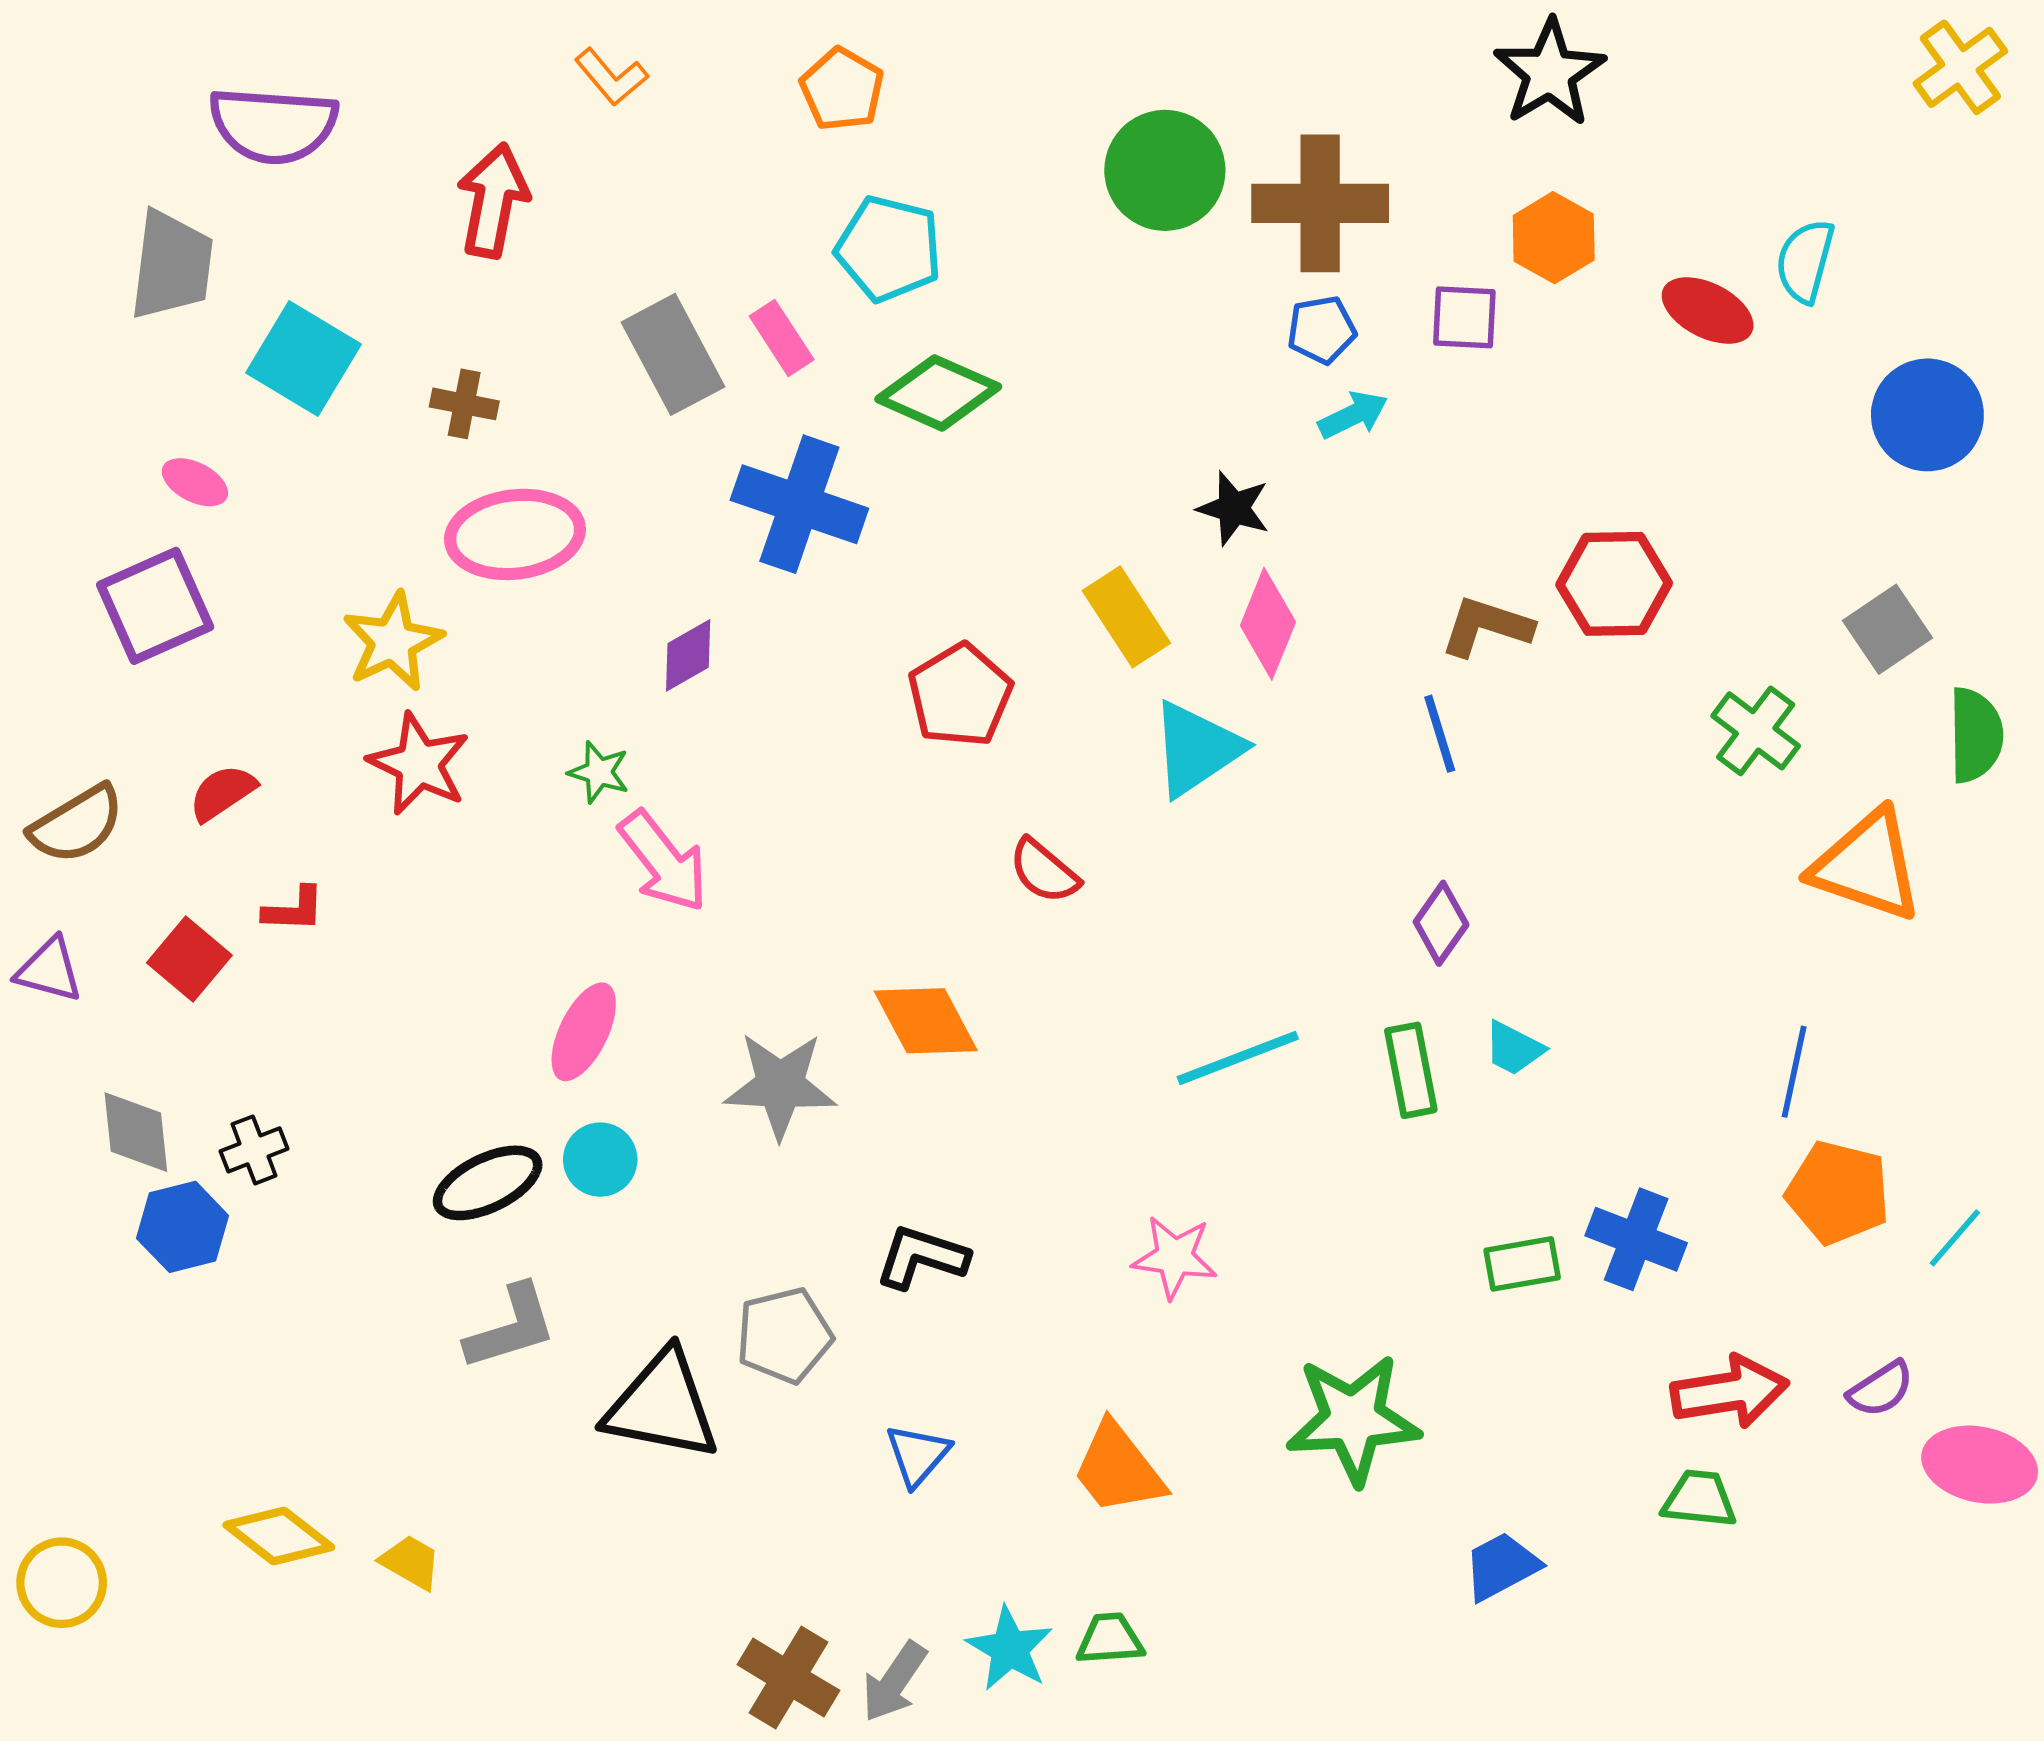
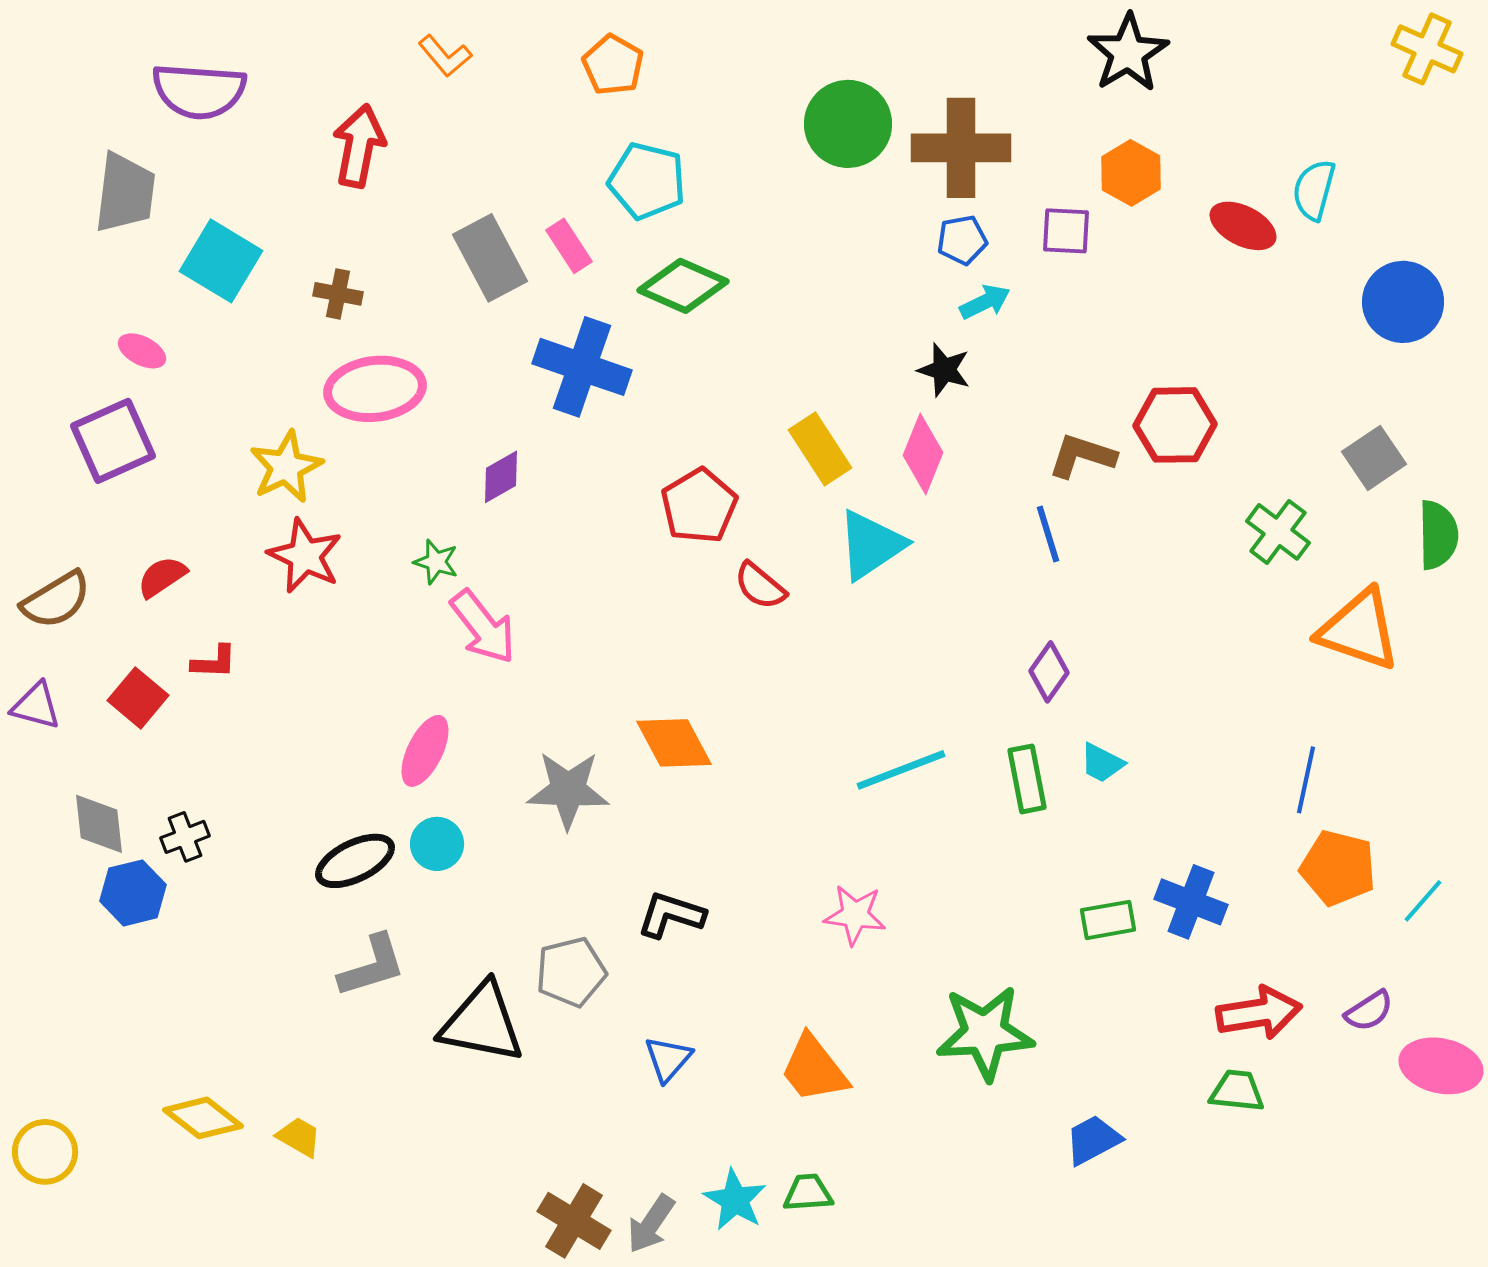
yellow cross: (1960, 67) -> (1427, 49), turned -30
black star: (1234, 508) -> (944, 370), moved
red semicircle: (1044, 871) -> (760, 586), moved

